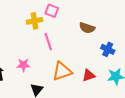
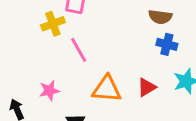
brown semicircle: (87, 28) -> (160, 17), moved
orange triangle: (62, 71) -> (107, 89), turned 35

